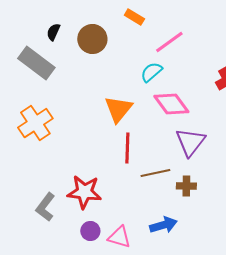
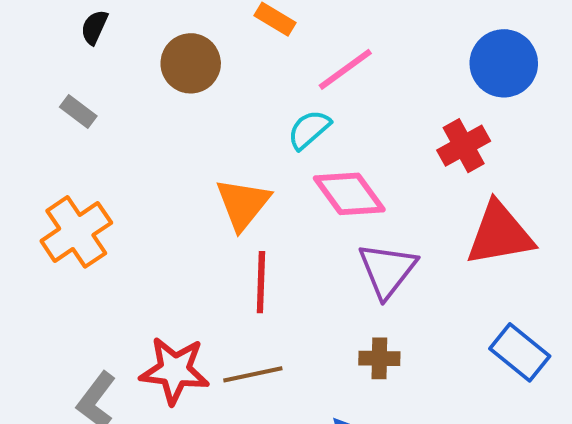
black semicircle: (53, 32) -> (94, 27), moved
gray rectangle: (36, 63) -> (78, 112), size x0.5
brown line: (155, 173) -> (253, 374), moved

